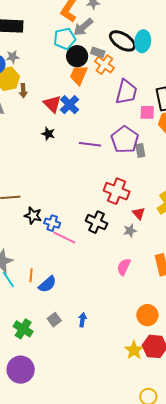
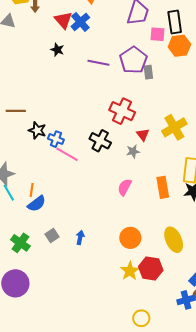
blue semicircle: (47, 284) -> (37, 204), moved
orange circle: (147, 315) -> (130, 238), moved

